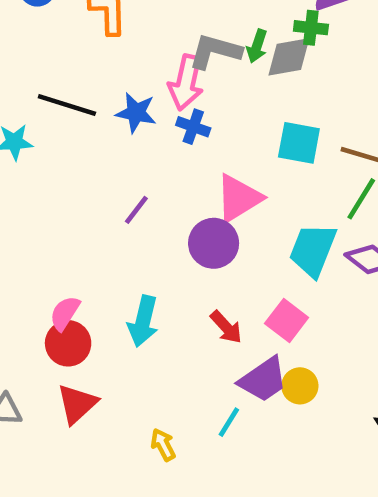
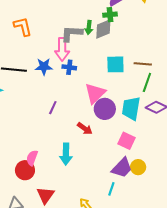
purple circle: (214, 243) -> (105, 109), moved
red arrow: (226, 327) -> (85, 129), moved
red circle: (68, 343) -> (25, 170), moved

